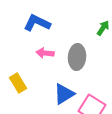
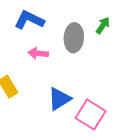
gray ellipse: (77, 57) -> (74, 38), moved

